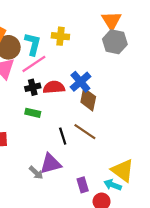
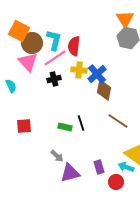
yellow cross: (60, 36) -> (79, 70), moved
red semicircle: (54, 87) -> (74, 46), moved, turned -78
green rectangle: (33, 113) -> (65, 127), moved
brown line: (85, 132) -> (118, 121), moved
purple triangle: (50, 164) -> (70, 173), moved

